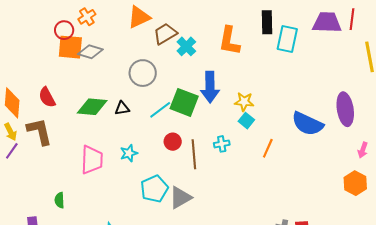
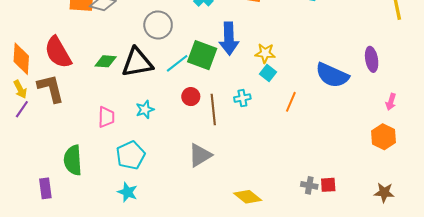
red semicircle: (47, 97) -> (58, 52), size x1.5
green diamond: (92, 107) -> (106, 61), size x0.7
black triangle: (122, 108) -> (137, 62), size x2.0
purple ellipse: (345, 109) -> (372, 59), size x0.7
pink trapezoid: (92, 160) -> (106, 117), size x0.7
cyan pentagon: (154, 189) -> (131, 155), moved
green semicircle: (59, 200) -> (73, 160), size x1.8

